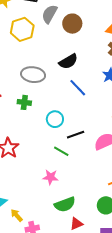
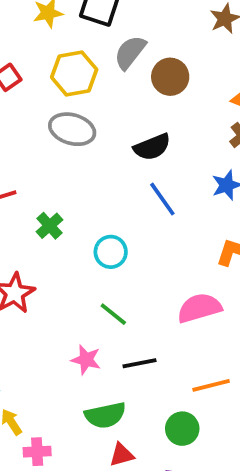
gray ellipse: (33, 75) -> (72, 129), moved
green cross: (24, 102) -> (50, 226), moved, turned 32
black line: (76, 135) -> (140, 363), moved

